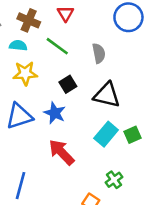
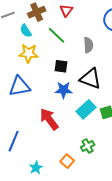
brown cross: (29, 20) -> (37, 12), turned 36
cyan semicircle: (18, 45) -> (26, 31), turned -136
black square: (68, 84) -> (61, 66), turned 32
blue star: (55, 113) -> (64, 90), moved, turned -30

